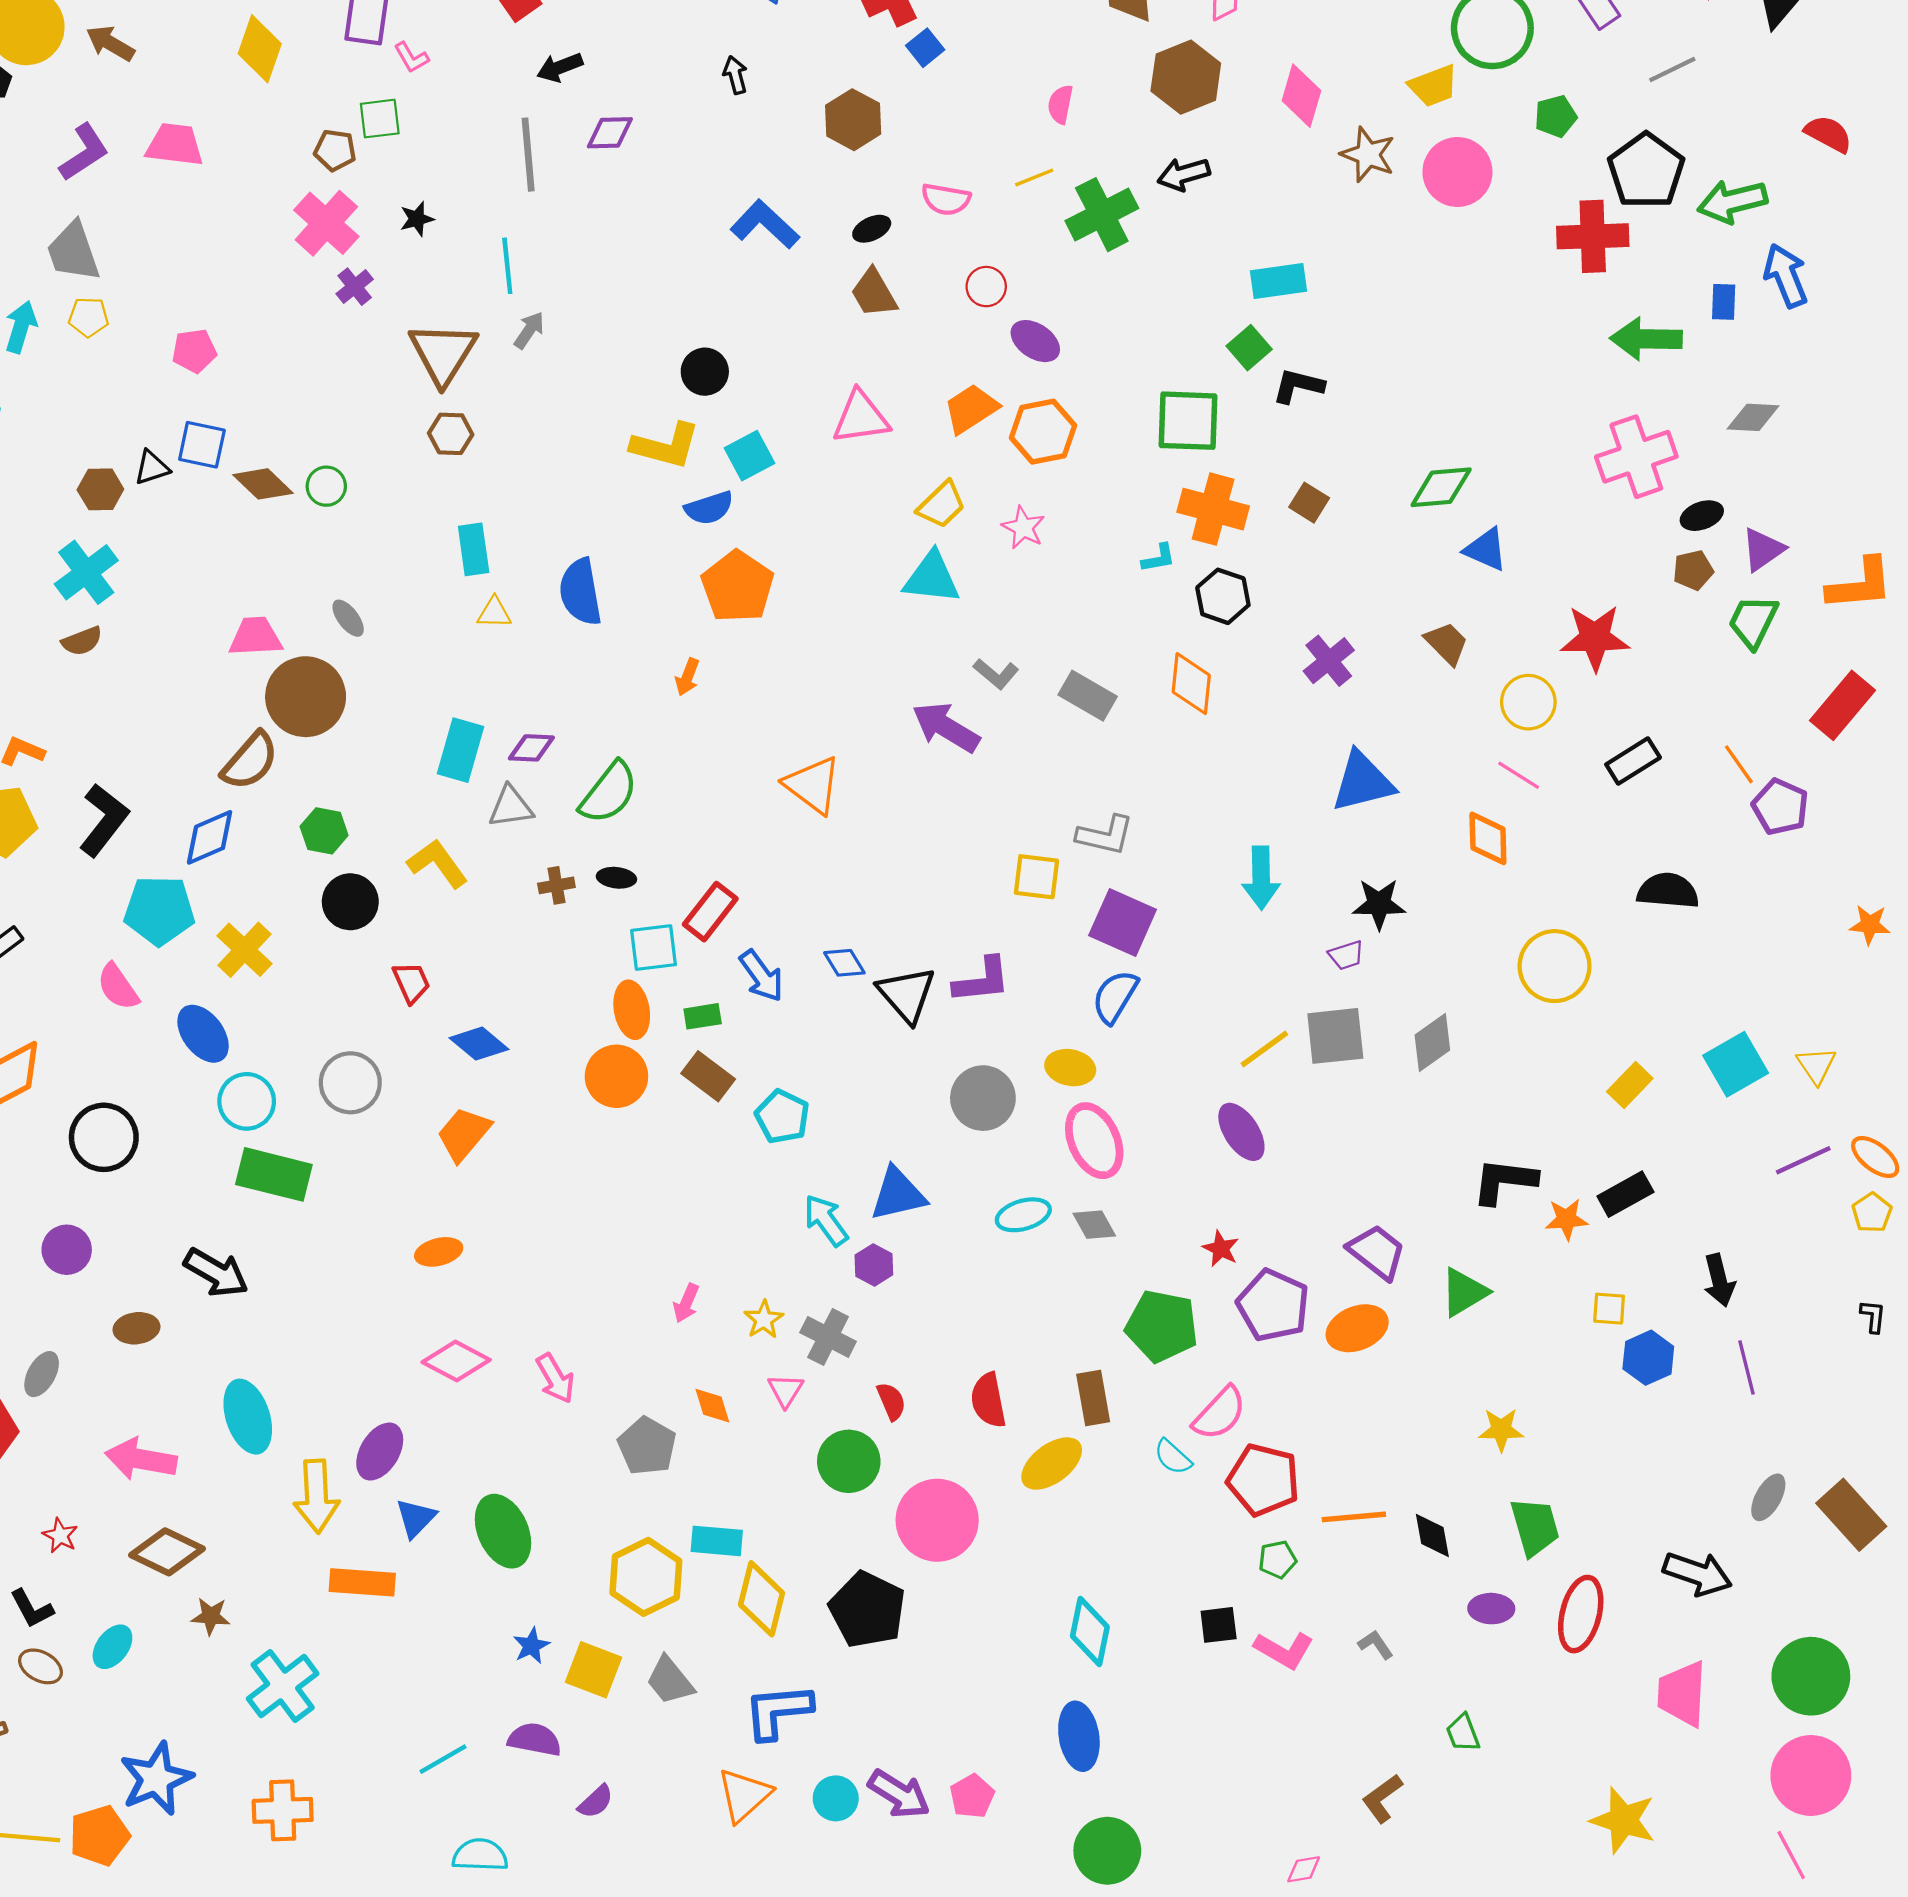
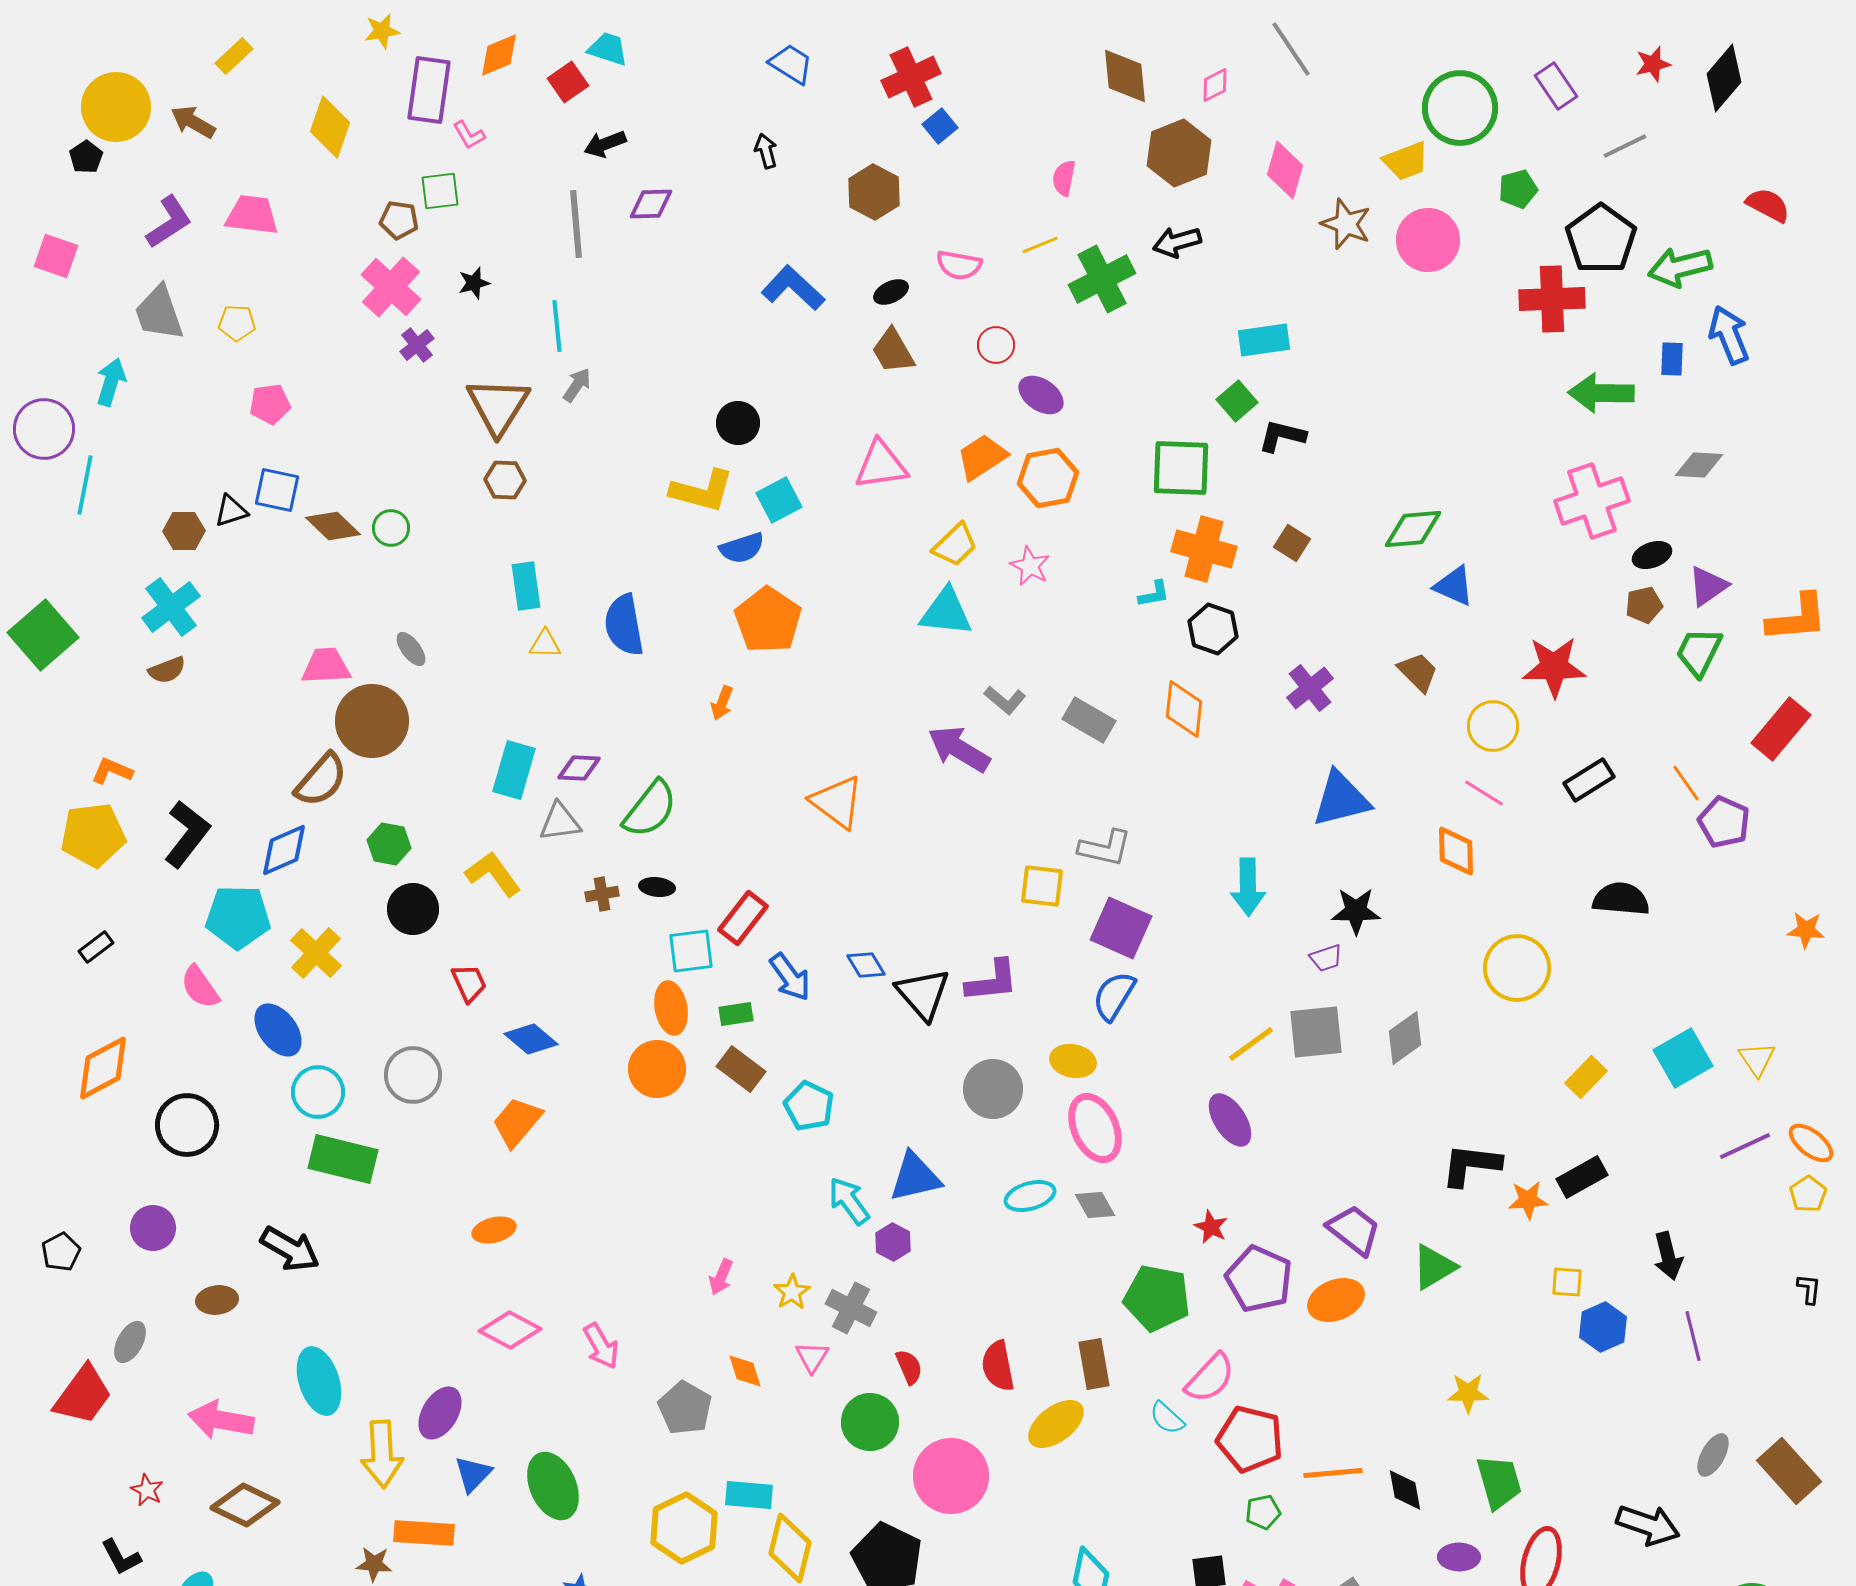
yellow pentagon: (88, 317) -> (237, 323), moved
brown star: (211, 1616) -> (374, 1564), moved

